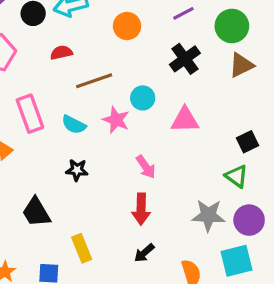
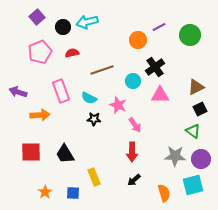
orange circle: (127, 26) -> (138, 40), moved
red semicircle: (61, 53) -> (72, 53), moved
black cross: (185, 59) -> (155, 67), moved
brown triangle: (241, 65) -> (196, 87), moved
pink star: (116, 120) -> (118, 105), moved
black star: (77, 170) -> (94, 119), moved

